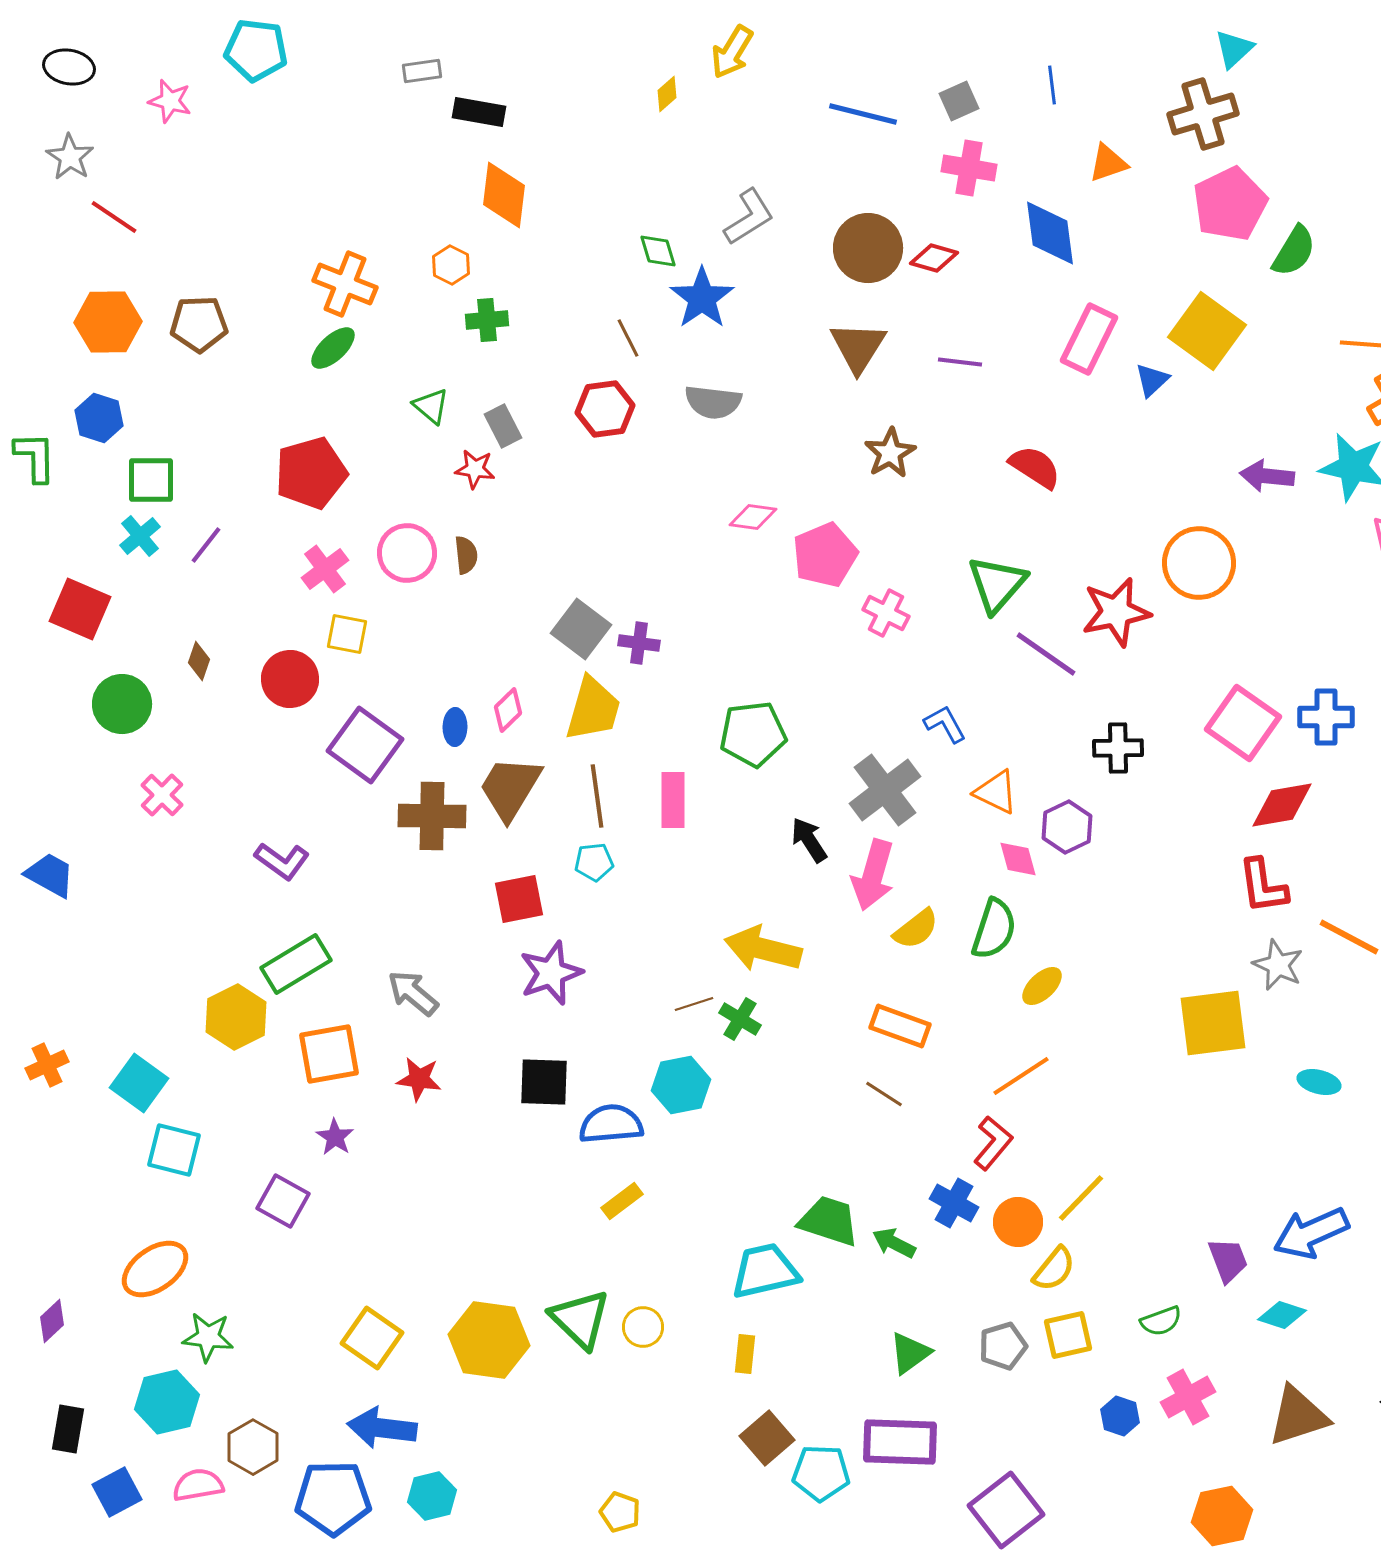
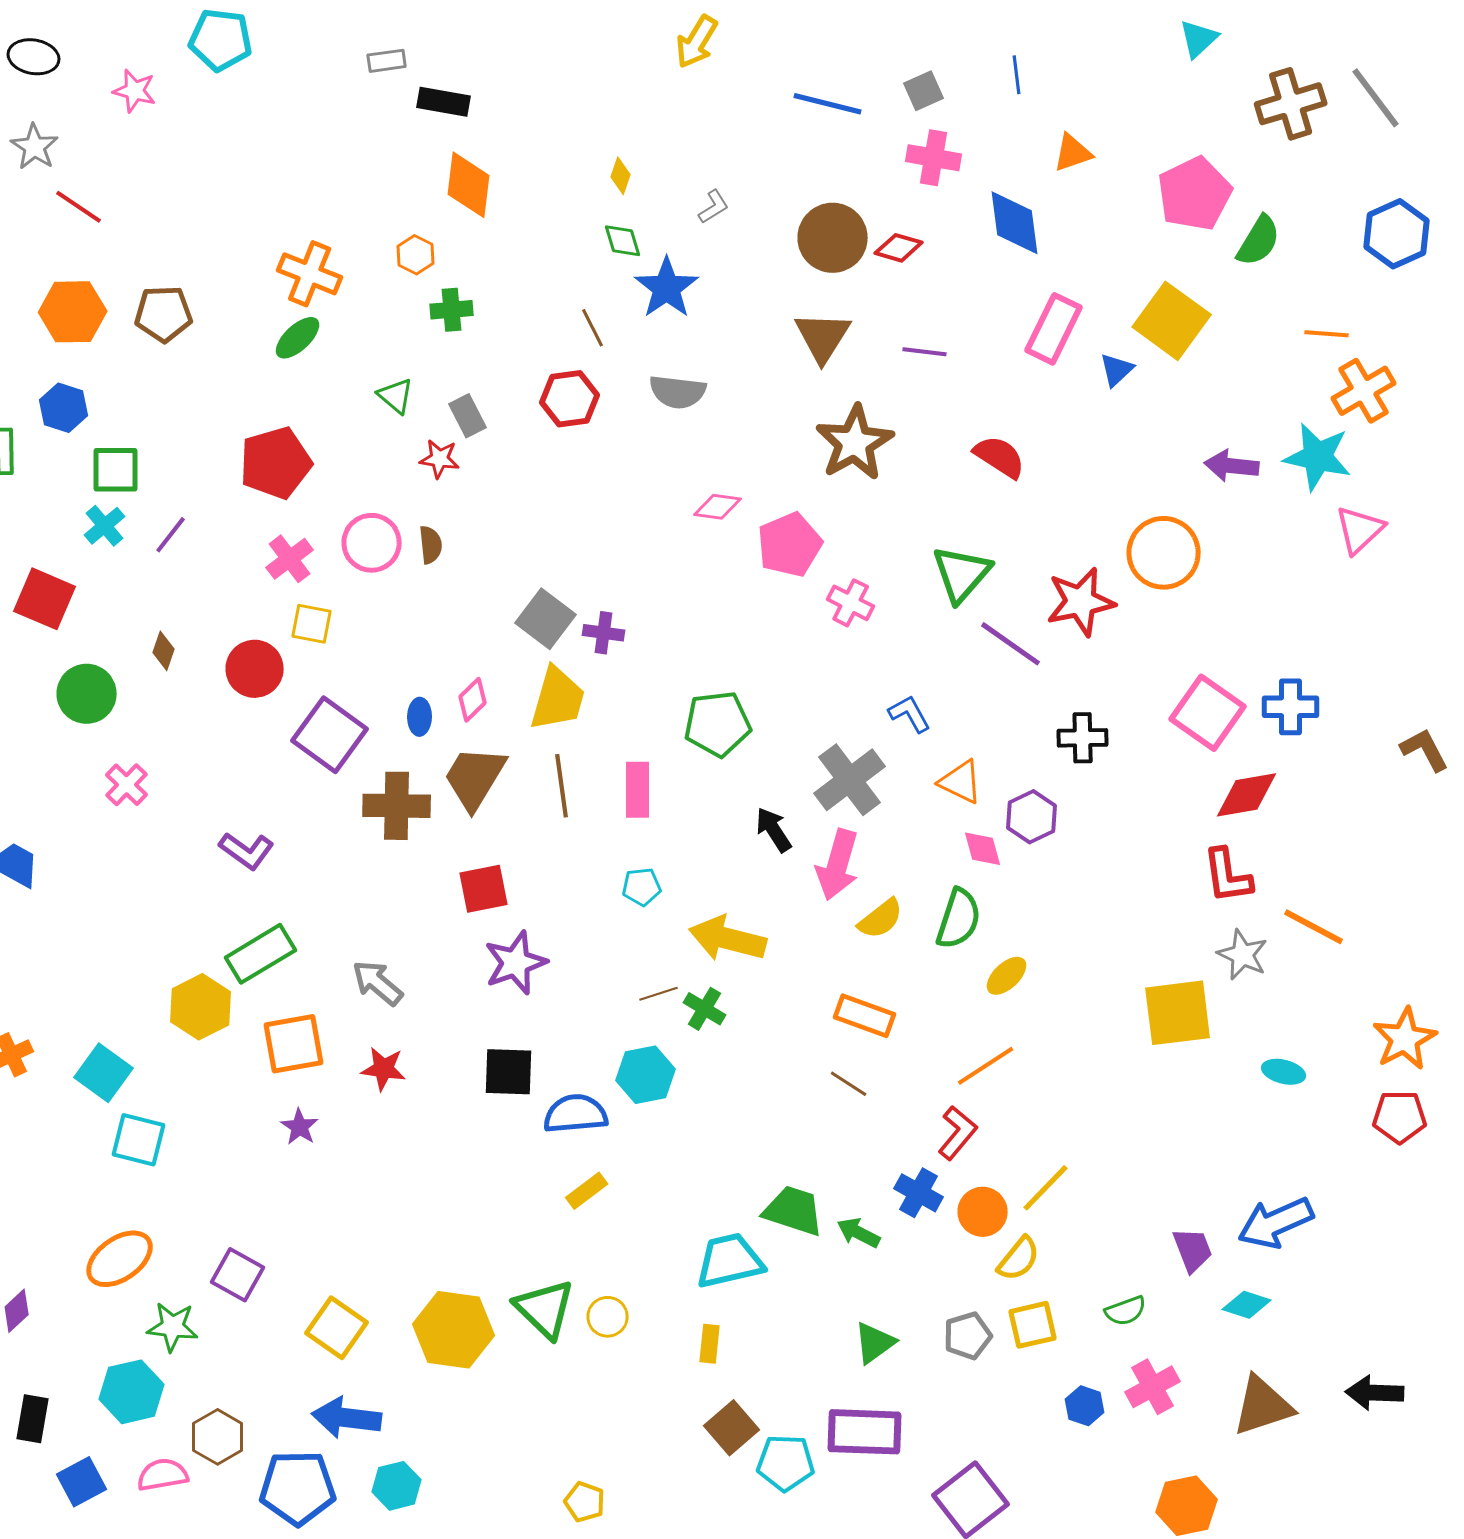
yellow diamond: (667, 94) -> (621, 176), moved, turned -30
brown cross: (1203, 114) -> (1291, 104), moved
gray L-shape: (749, 217) -> (714, 207), size x0.6
brown star: (890, 453) -> (855, 443), size x1.5
cyan pentagon: (594, 862) -> (642, 887), moved
purple square: (283, 1201) -> (238, 1275), moved

